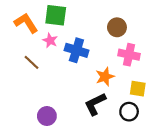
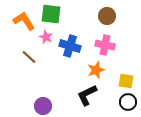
brown circle: (117, 27) -> (107, 16), moved
pink cross: (129, 55) -> (105, 45), moved
black circle: (129, 112) -> (128, 102), moved

